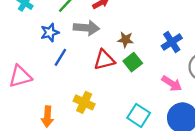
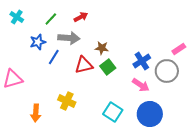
blue cross: (172, 42) -> (142, 61), moved
blue line: (60, 57) -> (54, 57), moved

